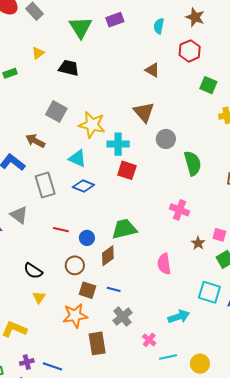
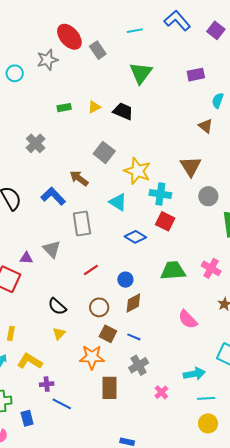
purple rectangle: (115, 20) -> (196, 75), moved
cyan semicircle: (159, 26) -> (218, 101), moved
yellow triangle: (38, 53) -> (94, 107), moved
blue diamond: (83, 186) -> (135, 237), moved
green trapezoid: (124, 229) -> (173, 271), moved
red line: (61, 230) -> (91, 270), turned -56
blue circle: (87, 238) -> (125, 280), moved
pink semicircle: (164, 264) -> (188, 319), turned -45
cyan line: (168, 357) -> (206, 398), moved
purple cross: (27, 362) -> (47, 384), moved

